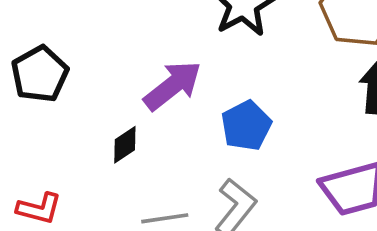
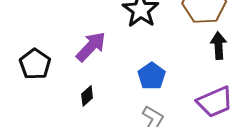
purple arrow: (173, 86) -> (91, 47), moved

